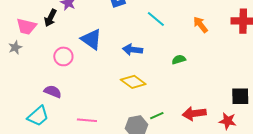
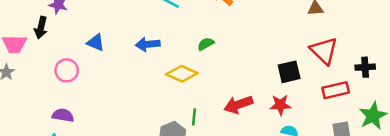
blue triangle: (91, 39) -> (96, 43), size x0.7
yellow diamond: (133, 82) -> (182, 74), moved
green line: (157, 116) -> (194, 117), turned -48

